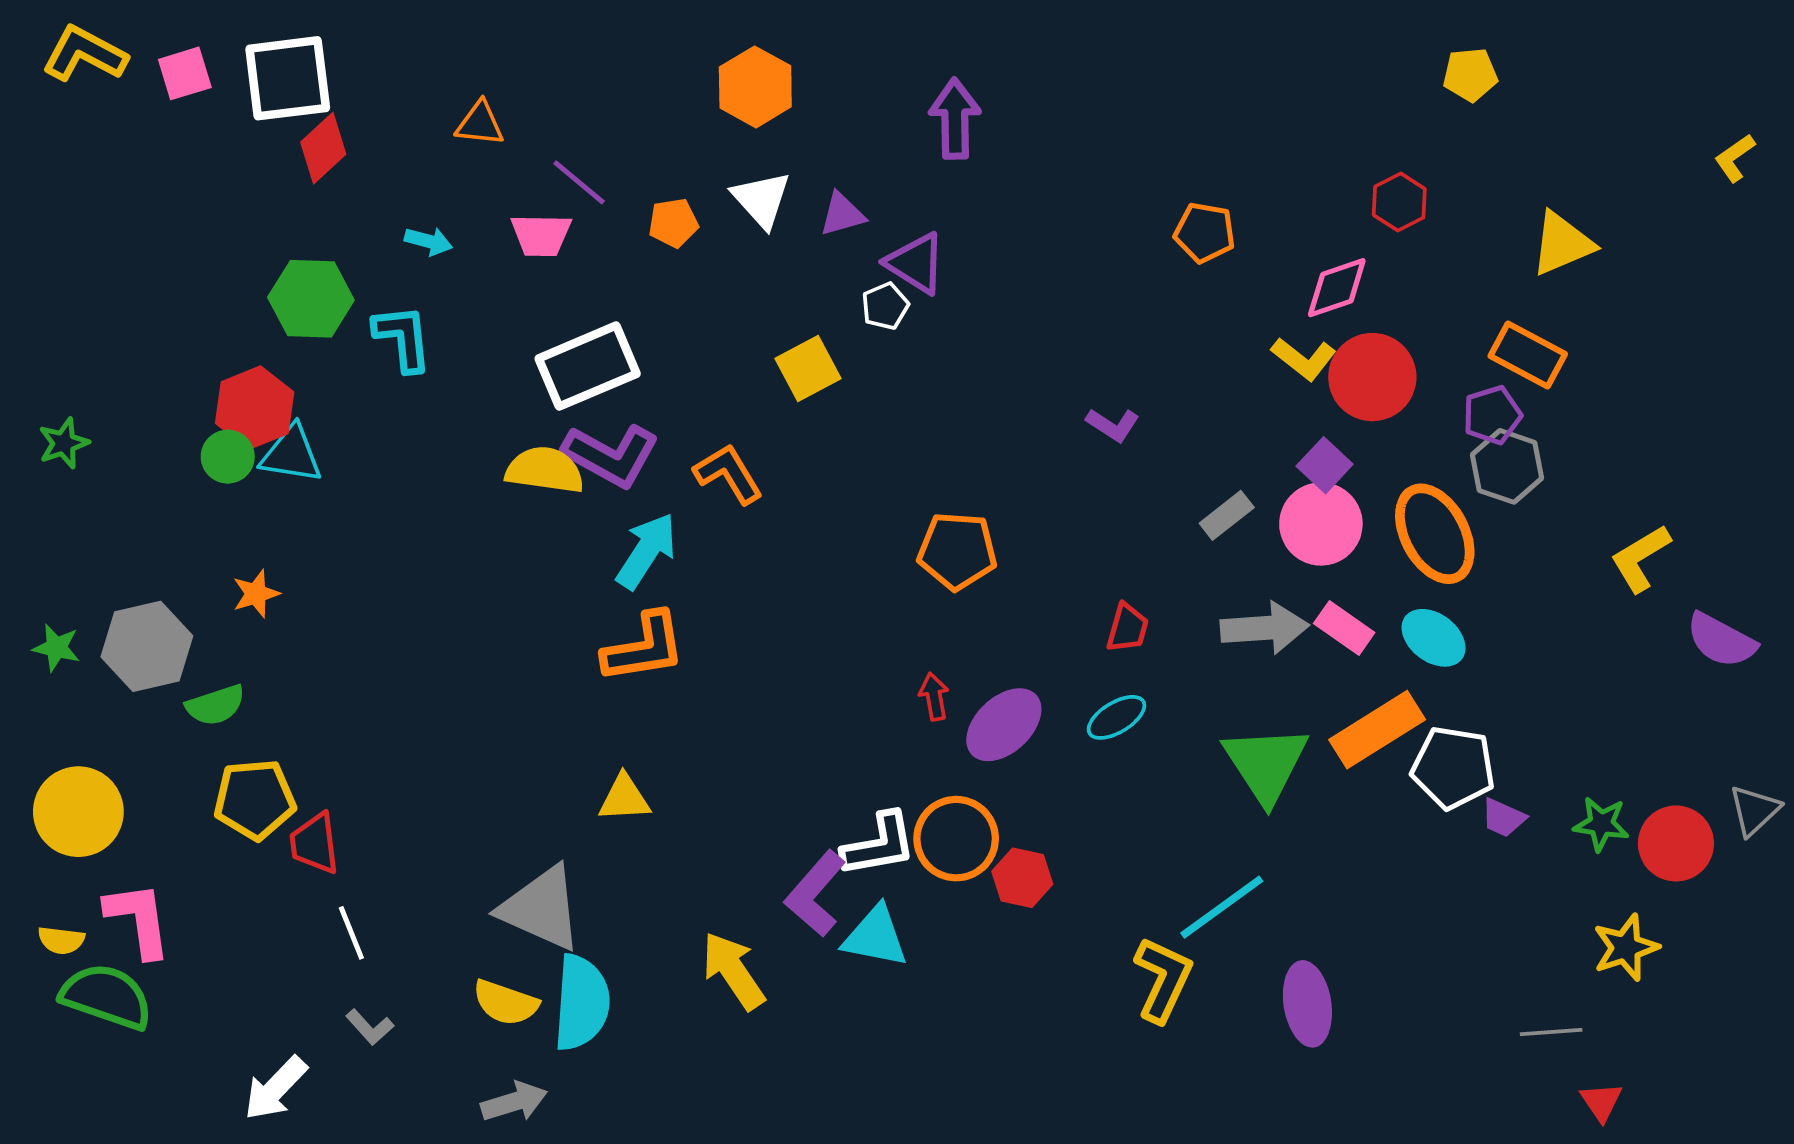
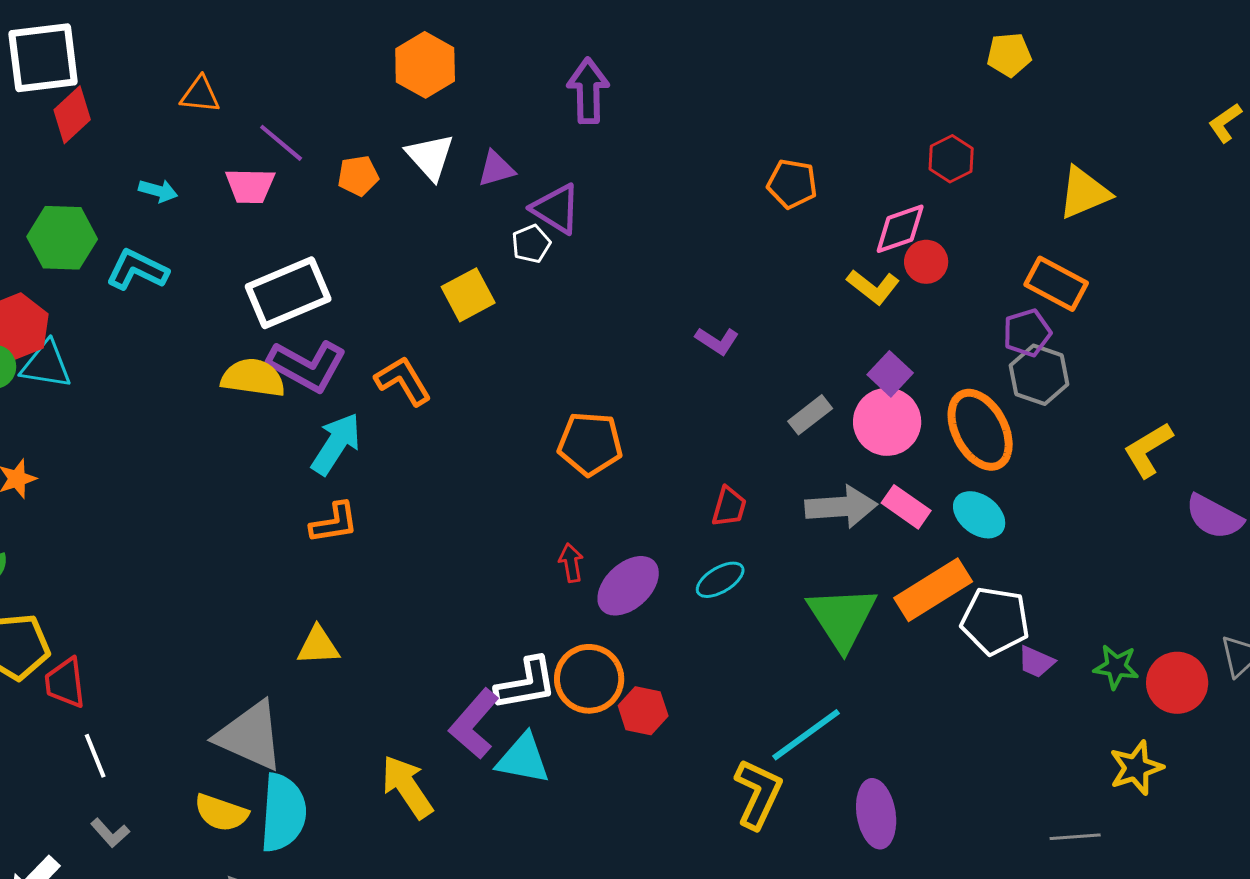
cyan L-shape: (403, 338) -> (137, 270), turned -58
red circle: (1372, 377) -> (926, 262), moved, size x0.6
orange L-shape: (644, 648) -> (334, 523), size x0.7

